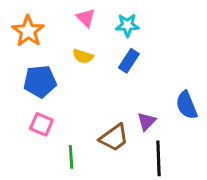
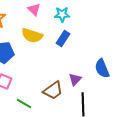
yellow semicircle: (83, 56) -> (32, 35), size x1.5
green line: (71, 157) -> (24, 103), turned -56

